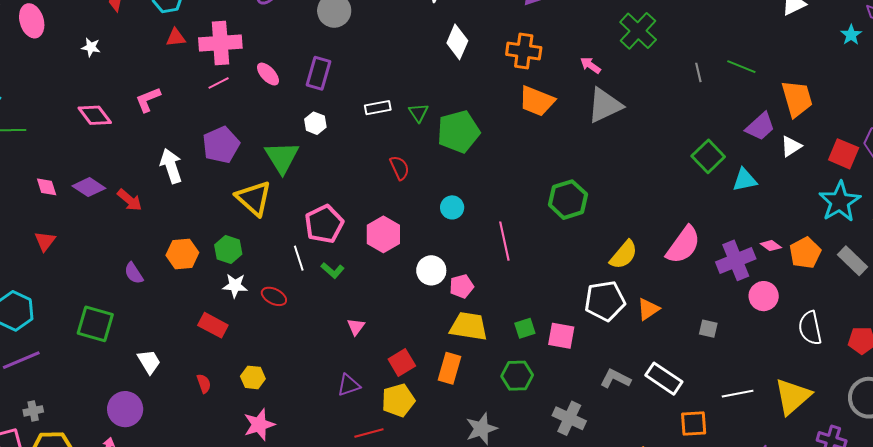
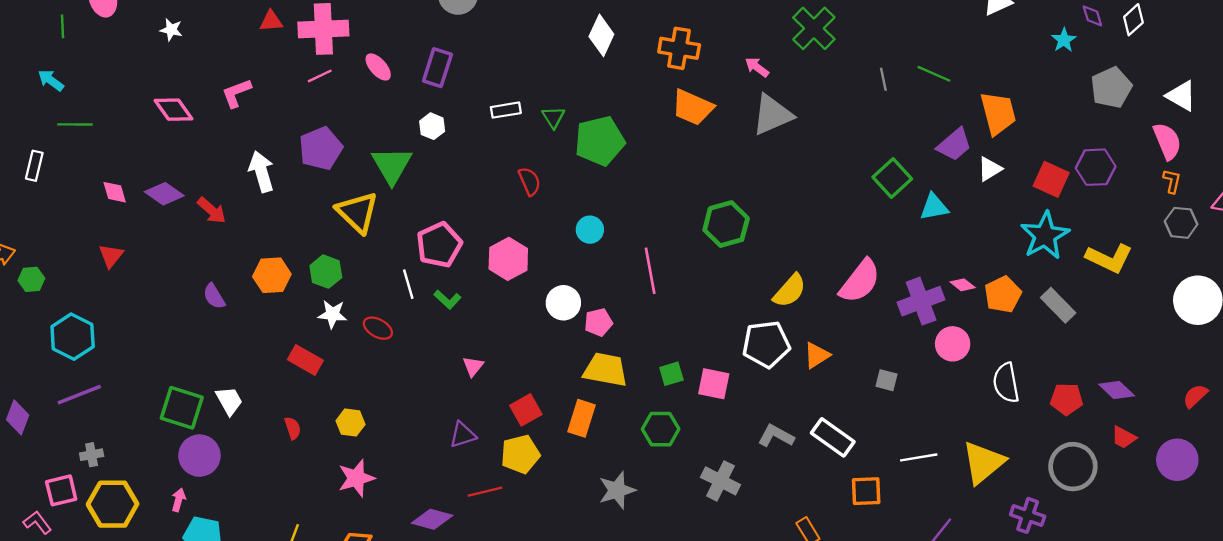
green square: (95, 324) -> (182, 408), moved

